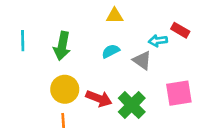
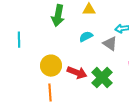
cyan line: (23, 41) -> (19, 40), moved
green arrow: (62, 46) -> (58, 16), moved

